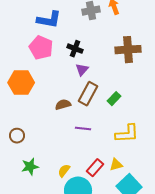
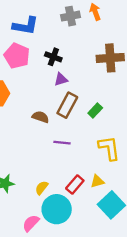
purple triangle: (82, 70) -> (61, 79), turned 32
brown semicircle: (63, 105) -> (40, 117), turned 35
yellow L-shape: (127, 134) -> (109, 148), turned -95

